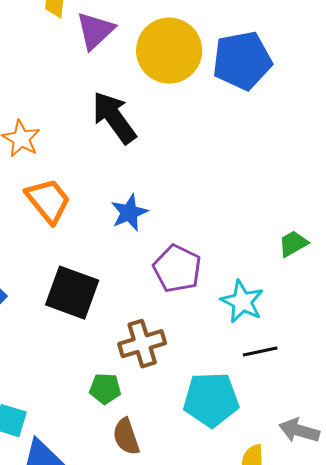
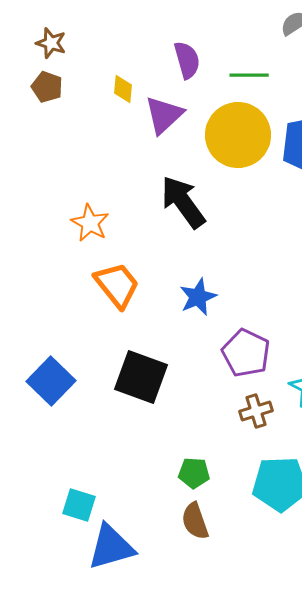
brown cross: (142, 344) -> (256, 411), moved, size x0.7
green pentagon: (105, 389) -> (194, 473), moved

